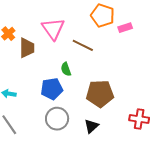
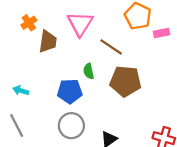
brown pentagon: (100, 94) -> (125, 81), moved

